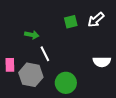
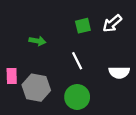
white line: (45, 54) -> (77, 61), moved

